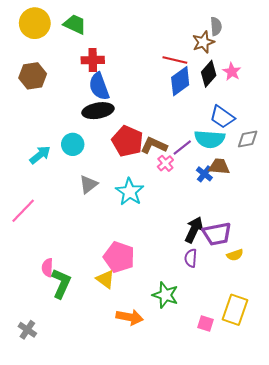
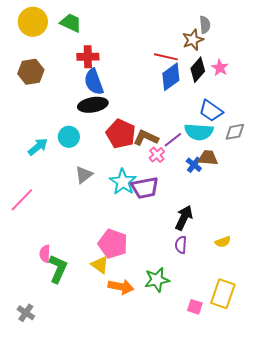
purple trapezoid: (217, 234) -> (145, 188), moved
green star: (165, 295) -> (157, 280), turned -30
orange arrow: (130, 317) -> (121, 287), moved

